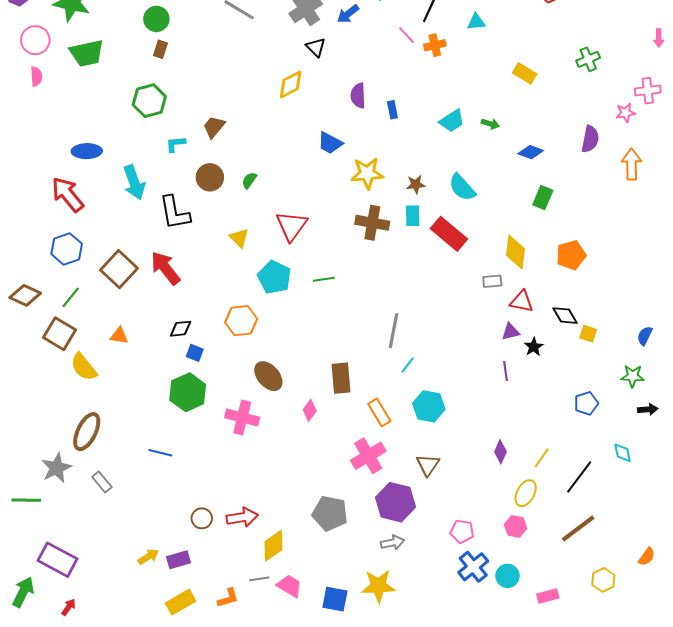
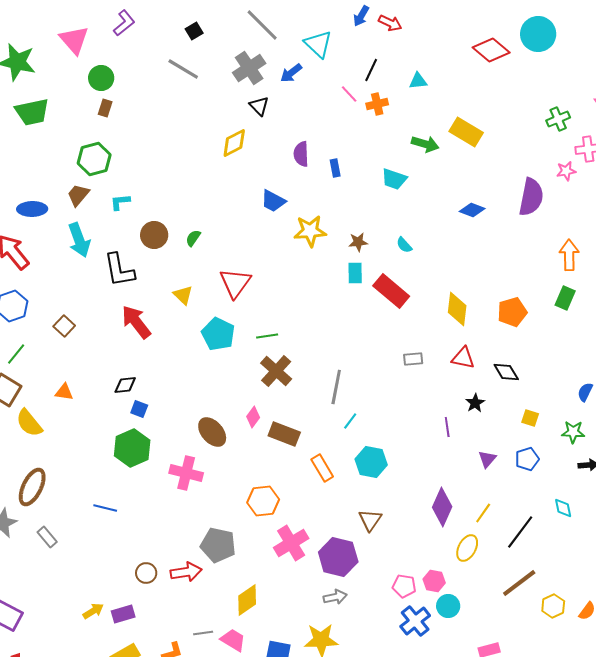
green cross: (588, 59) -> (558, 119), moved
yellow rectangle: (525, 73) -> (466, 132), size x1.4
cyan trapezoid: (452, 121) -> (394, 179), turned 52
green arrow: (490, 124) -> (425, 144), moved, size x1.5
brown trapezoid: (214, 127) -> (78, 195), moved
purple semicircle: (590, 139) -> (531, 197), size x1.4
orange arrow: (632, 164) -> (569, 255), moved
cyan semicircle: (462, 187) -> (404, 245), size x0.6
green rectangle: (543, 198) -> (565, 298), moved
brown cross: (372, 223) -> (276, 371), moved, turned 32
red arrow: (165, 268) -> (136, 322), moved
brown square: (119, 269) -> (64, 326), size x0.6
gray rectangle: (492, 281) -> (413, 359), moved
orange hexagon: (241, 321) -> (263, 501), moved
purple triangle: (511, 332) -> (487, 459), moved, turned -36
yellow square: (588, 334) -> (530, 418), moved
brown rectangle: (341, 378) -> (284, 434), turned -64
pink diamond: (310, 410) -> (253, 417), moved
purple diamond: (500, 452) -> (442, 507), size x1.6
pink cross: (368, 456) -> (291, 543), moved
gray pentagon: (330, 513) -> (218, 545), moved
pink hexagon: (516, 526) -> (434, 581), moved
yellow diamond: (273, 546) -> (247, 600), moved
cyan circle: (507, 576) -> (448, 606), moved
yellow hexagon: (603, 580) -> (553, 606), moved

